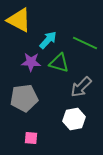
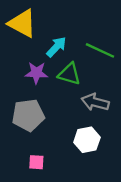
gray arrow: (81, 87) -> (95, 102), turned 60

